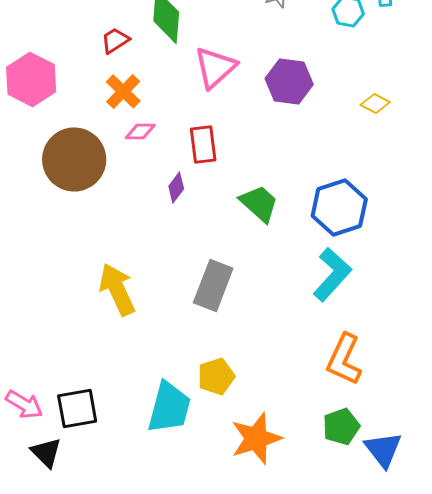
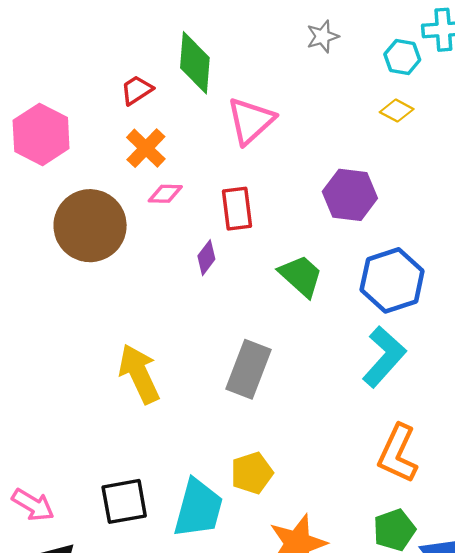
purple hexagon: (289, 81) -> (350, 195), moved
yellow diamond: (375, 103) -> (397, 111), moved
black square: (77, 408) -> (124, 501), moved

